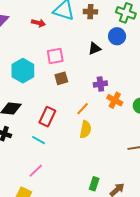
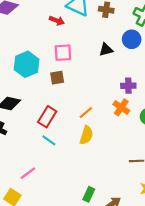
red arrow: (38, 23) -> (57, 21), moved
brown square: (61, 78) -> (57, 78), moved
purple cross: (100, 84) -> (128, 86), moved
cyan line: (39, 140) -> (49, 140), moved

